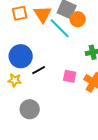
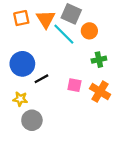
orange circle: (78, 19) -> (89, 31), moved
yellow star: (15, 80) -> (20, 99), moved

